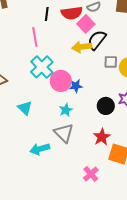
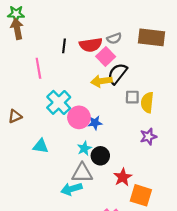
pink line: (35, 37) -> (38, 68), moved
black circle: (106, 106) -> (100, 156), moved
cyan triangle: (25, 108) -> (41, 146), turned -35
gray triangle: (64, 133) -> (82, 173), turned -45
cyan arrow: (40, 149) -> (71, 189), moved

